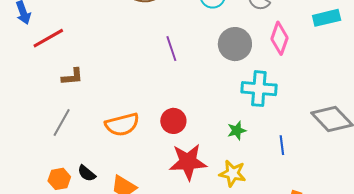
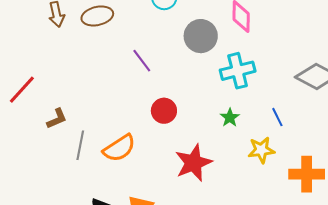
red circle: (173, 121) -> (164, 111), moved
gray line: (62, 122) -> (80, 145), moved
yellow star: (233, 173) -> (261, 150), moved

